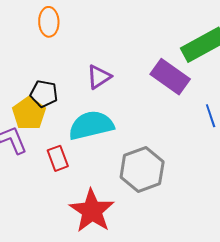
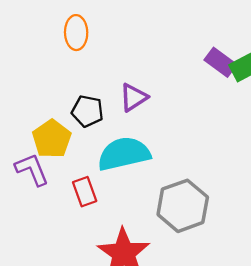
purple rectangle: (170, 77) -> (221, 62), moved, size x0.7
black pentagon: (44, 94) -> (88, 111), moved

